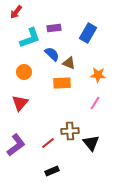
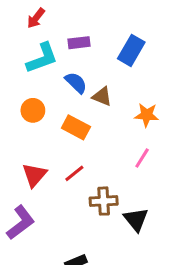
red arrow: (16, 12) -> (36, 18), moved
orange rectangle: (62, 83) -> (76, 127), moved, turned 30
red triangle: (20, 103) -> (34, 175), moved
red line: (48, 143) -> (74, 173), moved

